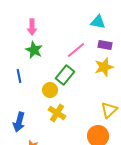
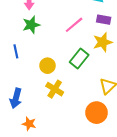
green star: (34, 50) -> (31, 25), turned 30
green rectangle: (65, 75) -> (79, 58), moved

